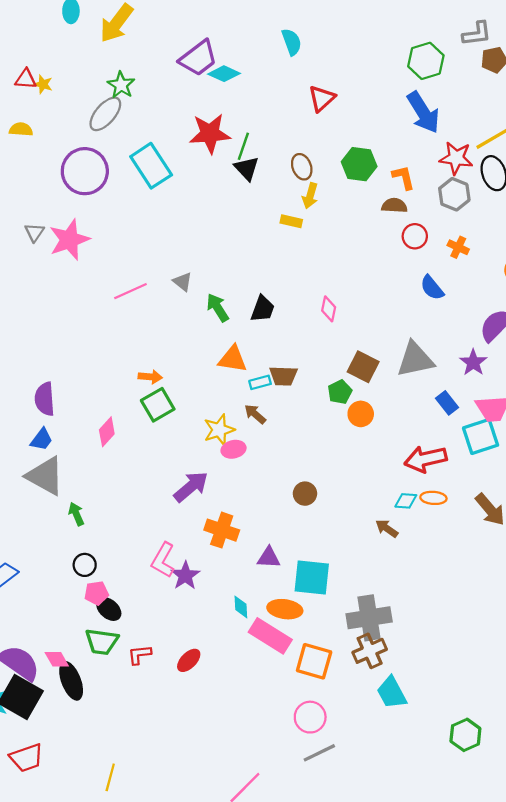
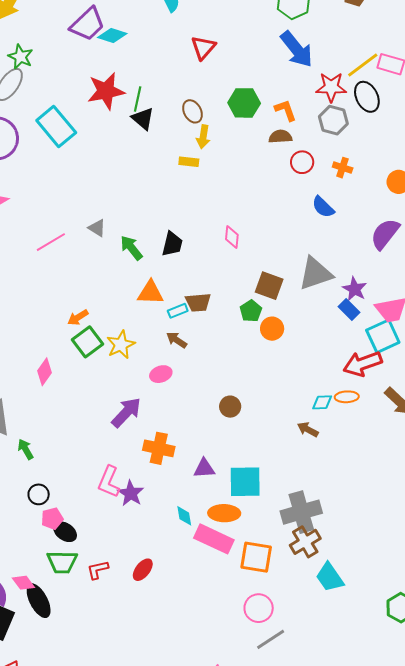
purple star: (473, 362) -> (355, 289), moved
orange arrow: (150, 377) -> (78, 317), turned 150
yellow star: (219, 430) -> (121, 345), moved
red arrow: (426, 459) -> (363, 364), moved

